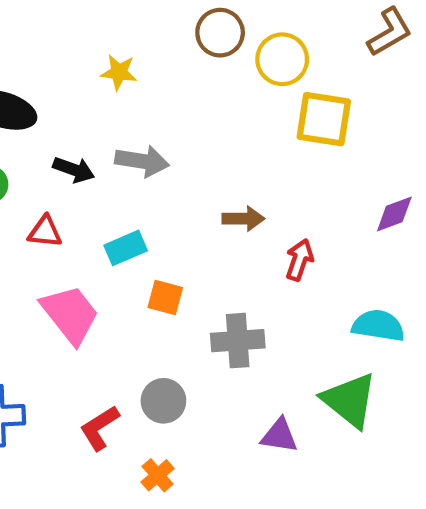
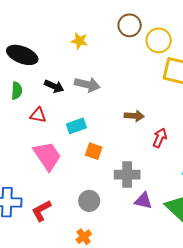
red L-shape: (99, 428) -> (41, 211), moved
purple triangle: (279, 436) -> (143, 201), moved

